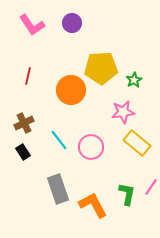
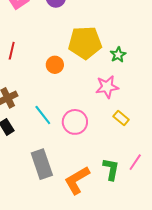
orange circle: (71, 90) -> (55, 65), size x0.6
yellow rectangle: (137, 143) -> (121, 118), size x0.6
orange L-shape: (93, 205) -> (77, 180), turned -92

